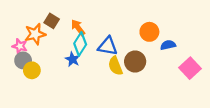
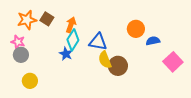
orange arrow: (78, 27) -> (71, 25), turned 56
orange star: (35, 34) -> (27, 20), moved
brown circle: (135, 62) -> (118, 66), moved
yellow circle: (32, 70) -> (30, 81), moved

